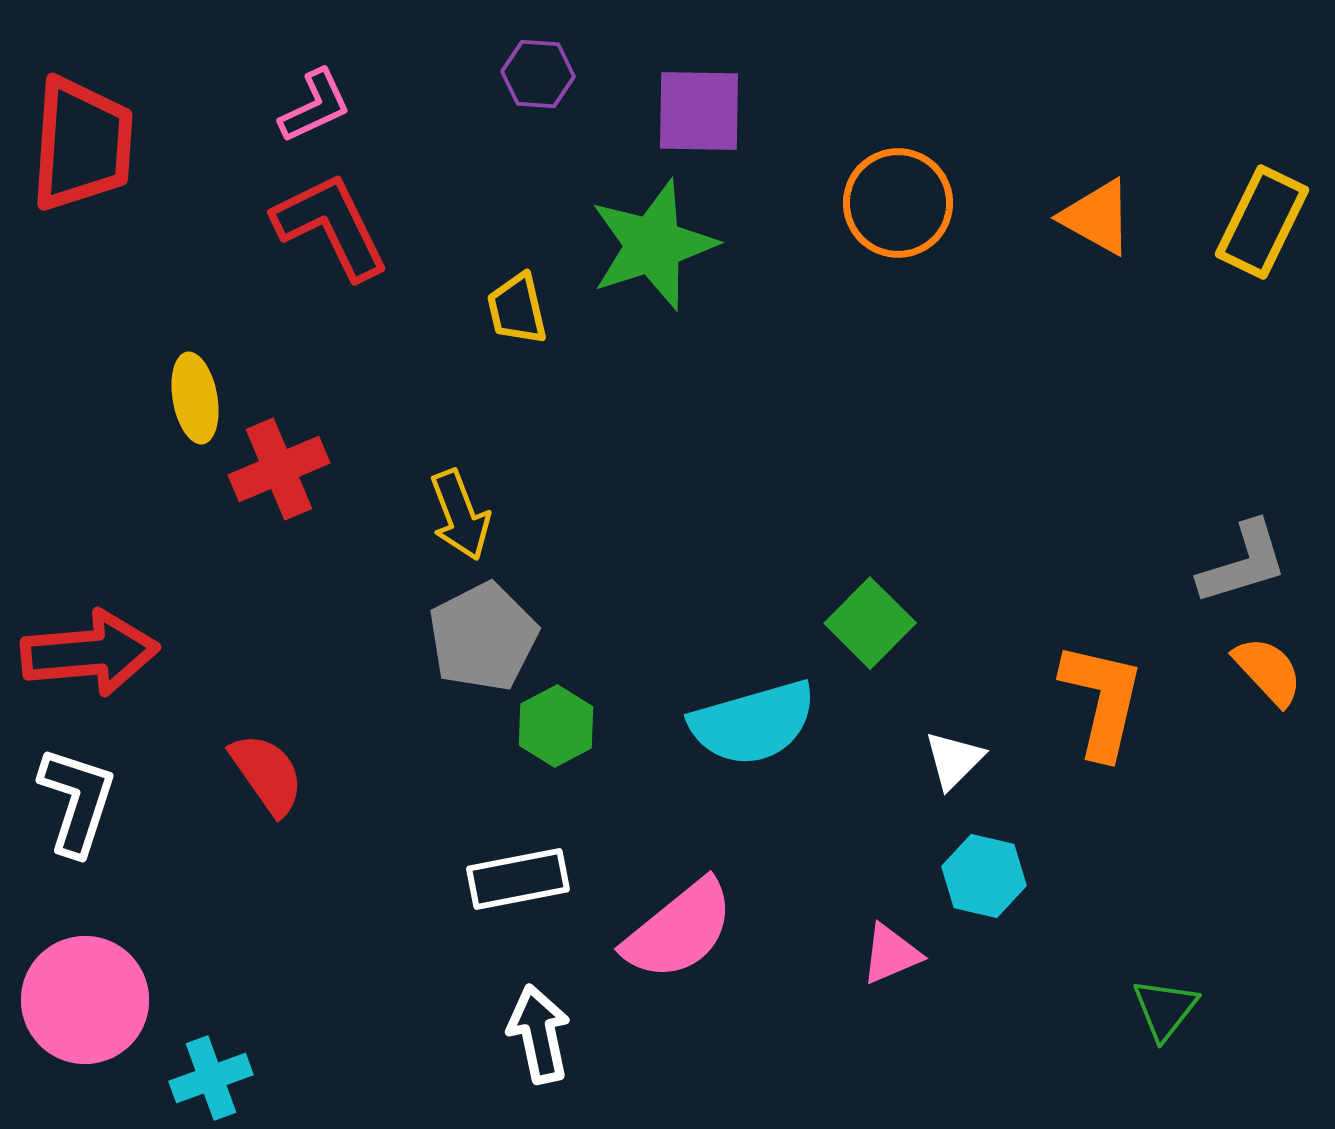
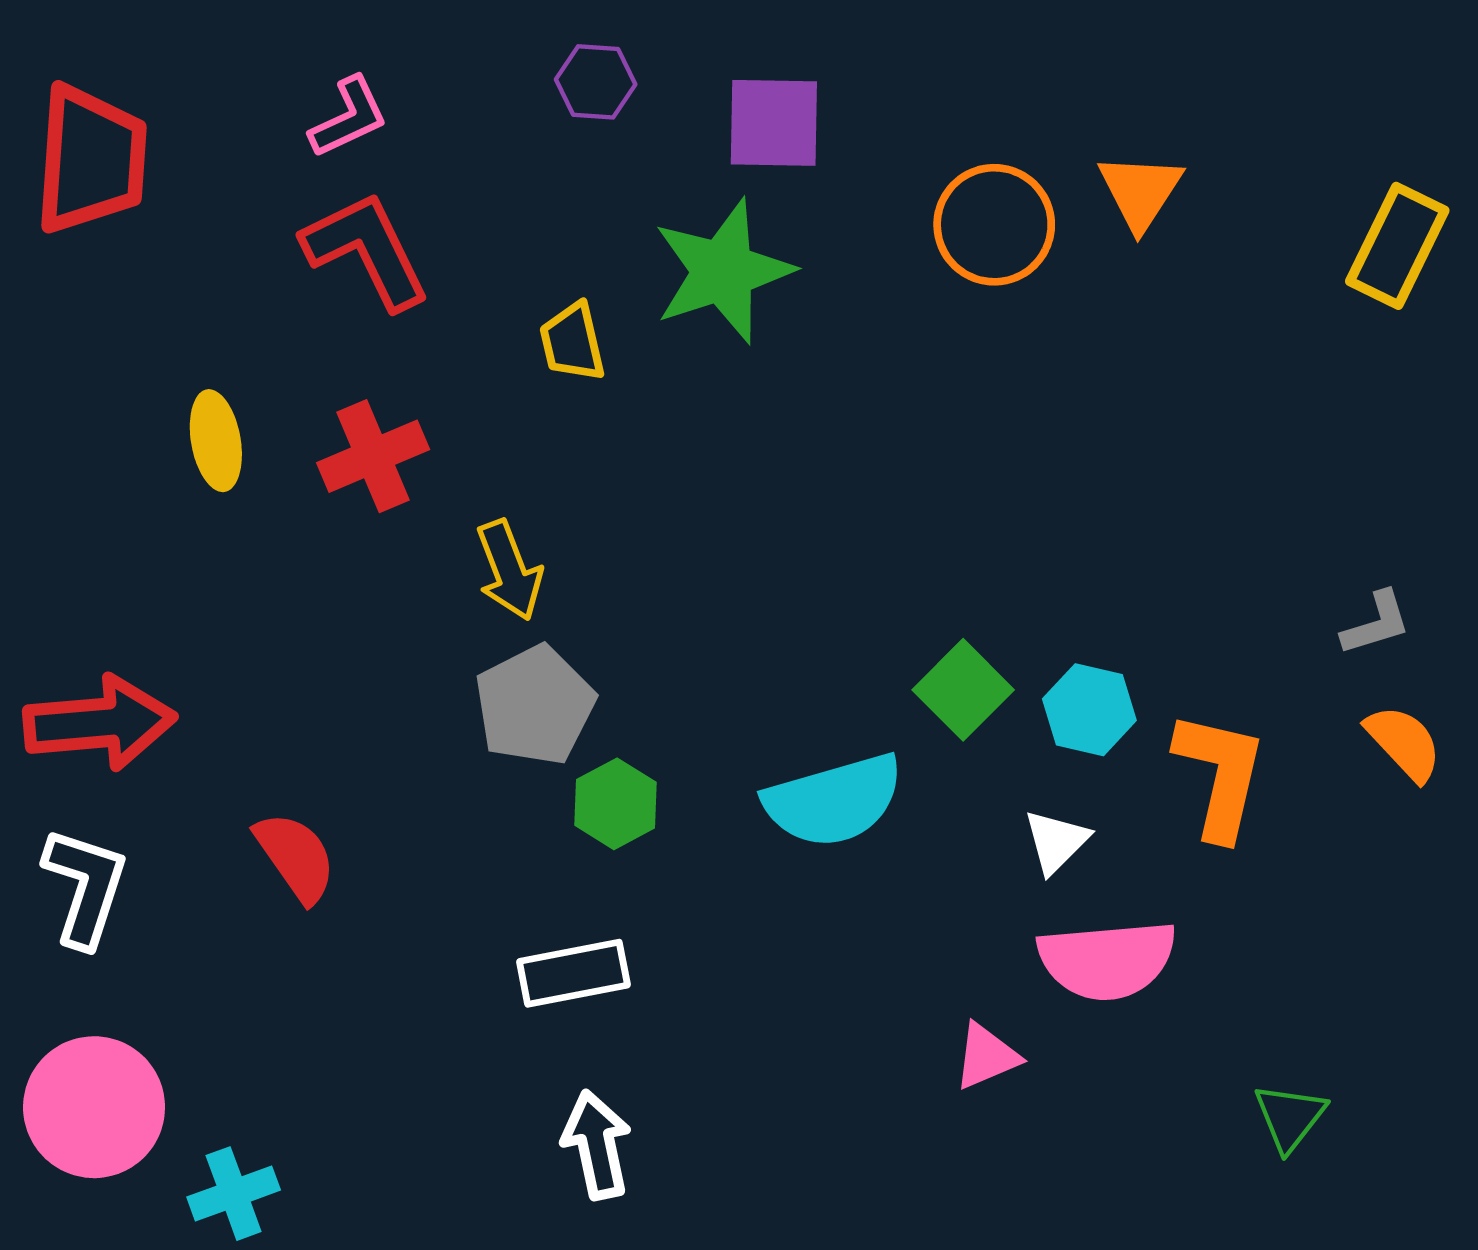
orange triangle: (1097, 217) -> (1140, 192), moved, turned 34
red cross: (279, 469) -> (373, 456), moved
gray L-shape: (1243, 563) -> (1376, 623), size x0.7
cyan hexagon: (984, 876) -> (1089, 710), moved
pink semicircle: (679, 930) -> (1107, 960), moved, turned 34

